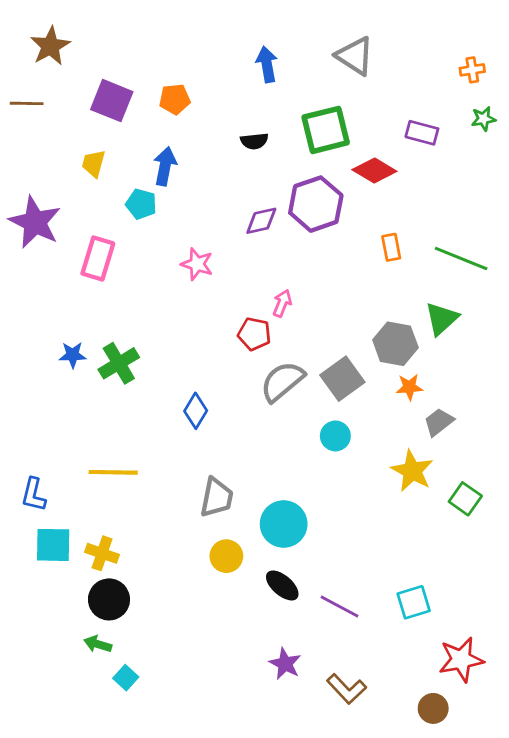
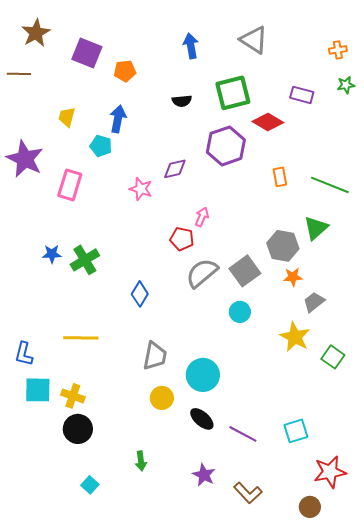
purple square: (112, 101) -> (87, 53), moved
purple diamond: (261, 221) -> (175, 169), moved
green arrow: (98, 644) -> (141, 461), moved, turned -114

